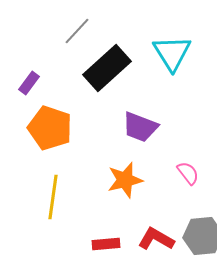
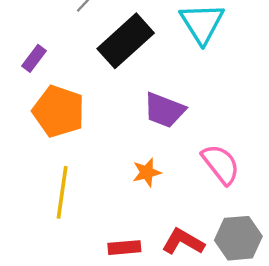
pink semicircle: (188, 173) -> (221, 164), size x1.5
orange star: (125, 180) -> (147, 172), size x0.7

